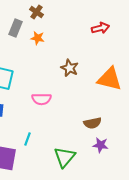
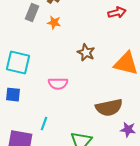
brown semicircle: (92, 123) -> (109, 108), size x1.5
purple star: (100, 145) -> (128, 130), moved

